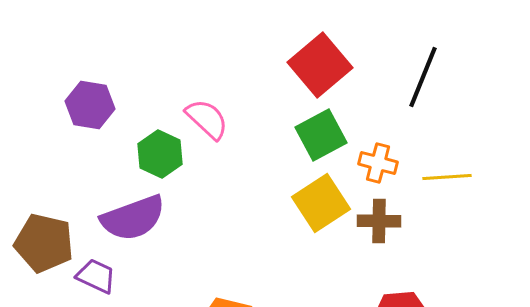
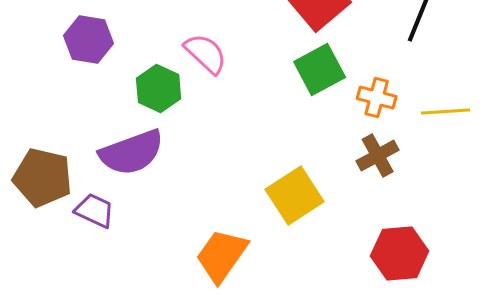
yellow square: (321, 203) -> (295, 196), moved
brown cross: (379, 221) -> (378, 156), turned -30

